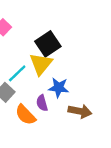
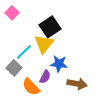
purple semicircle: (42, 103) -> (45, 77), turned -136

